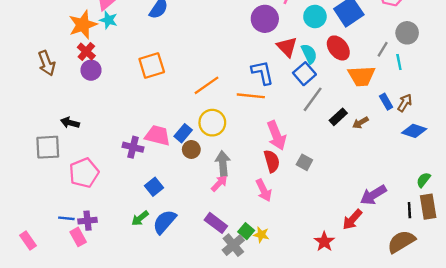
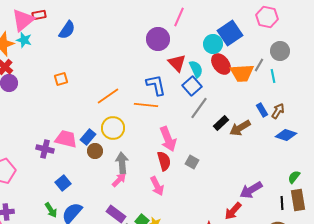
cyan circle: (315, 16) -> (213, 44), moved
orange square: (152, 65) -> (61, 79), size x0.6
orange trapezoid: (362, 76) -> (242, 73), moved
brown arrow: (360, 123) -> (240, 128), size x1.5
green arrow: (140, 218) -> (51, 210), turned -84

